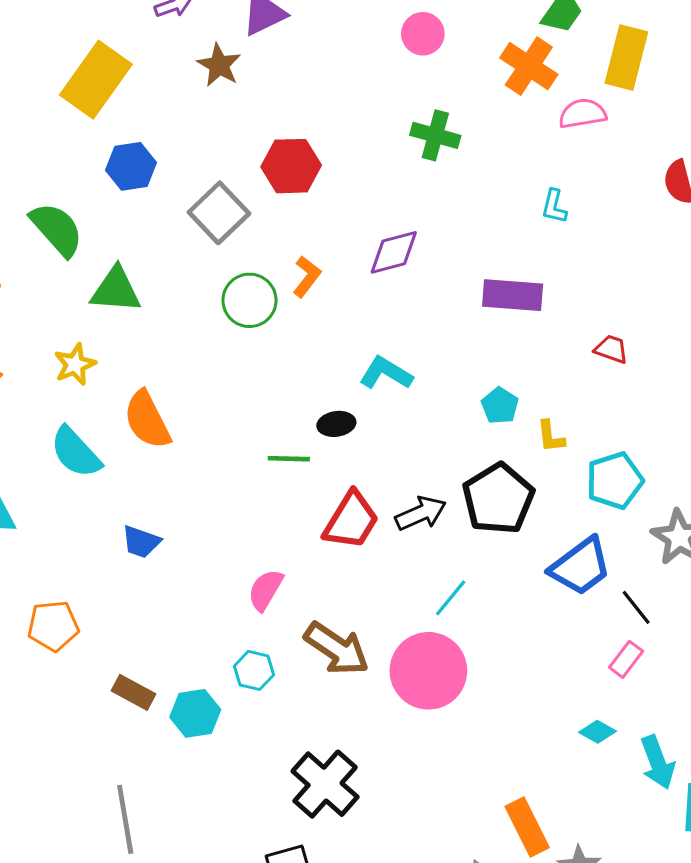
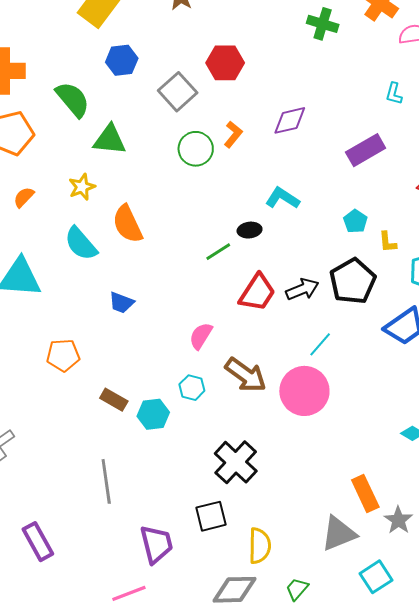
green cross: (435, 135) -> (323, 24), moved
purple rectangle: (513, 295) -> (366, 150), turned -36
green line: (289, 459) -> (218, 252), turned -36

